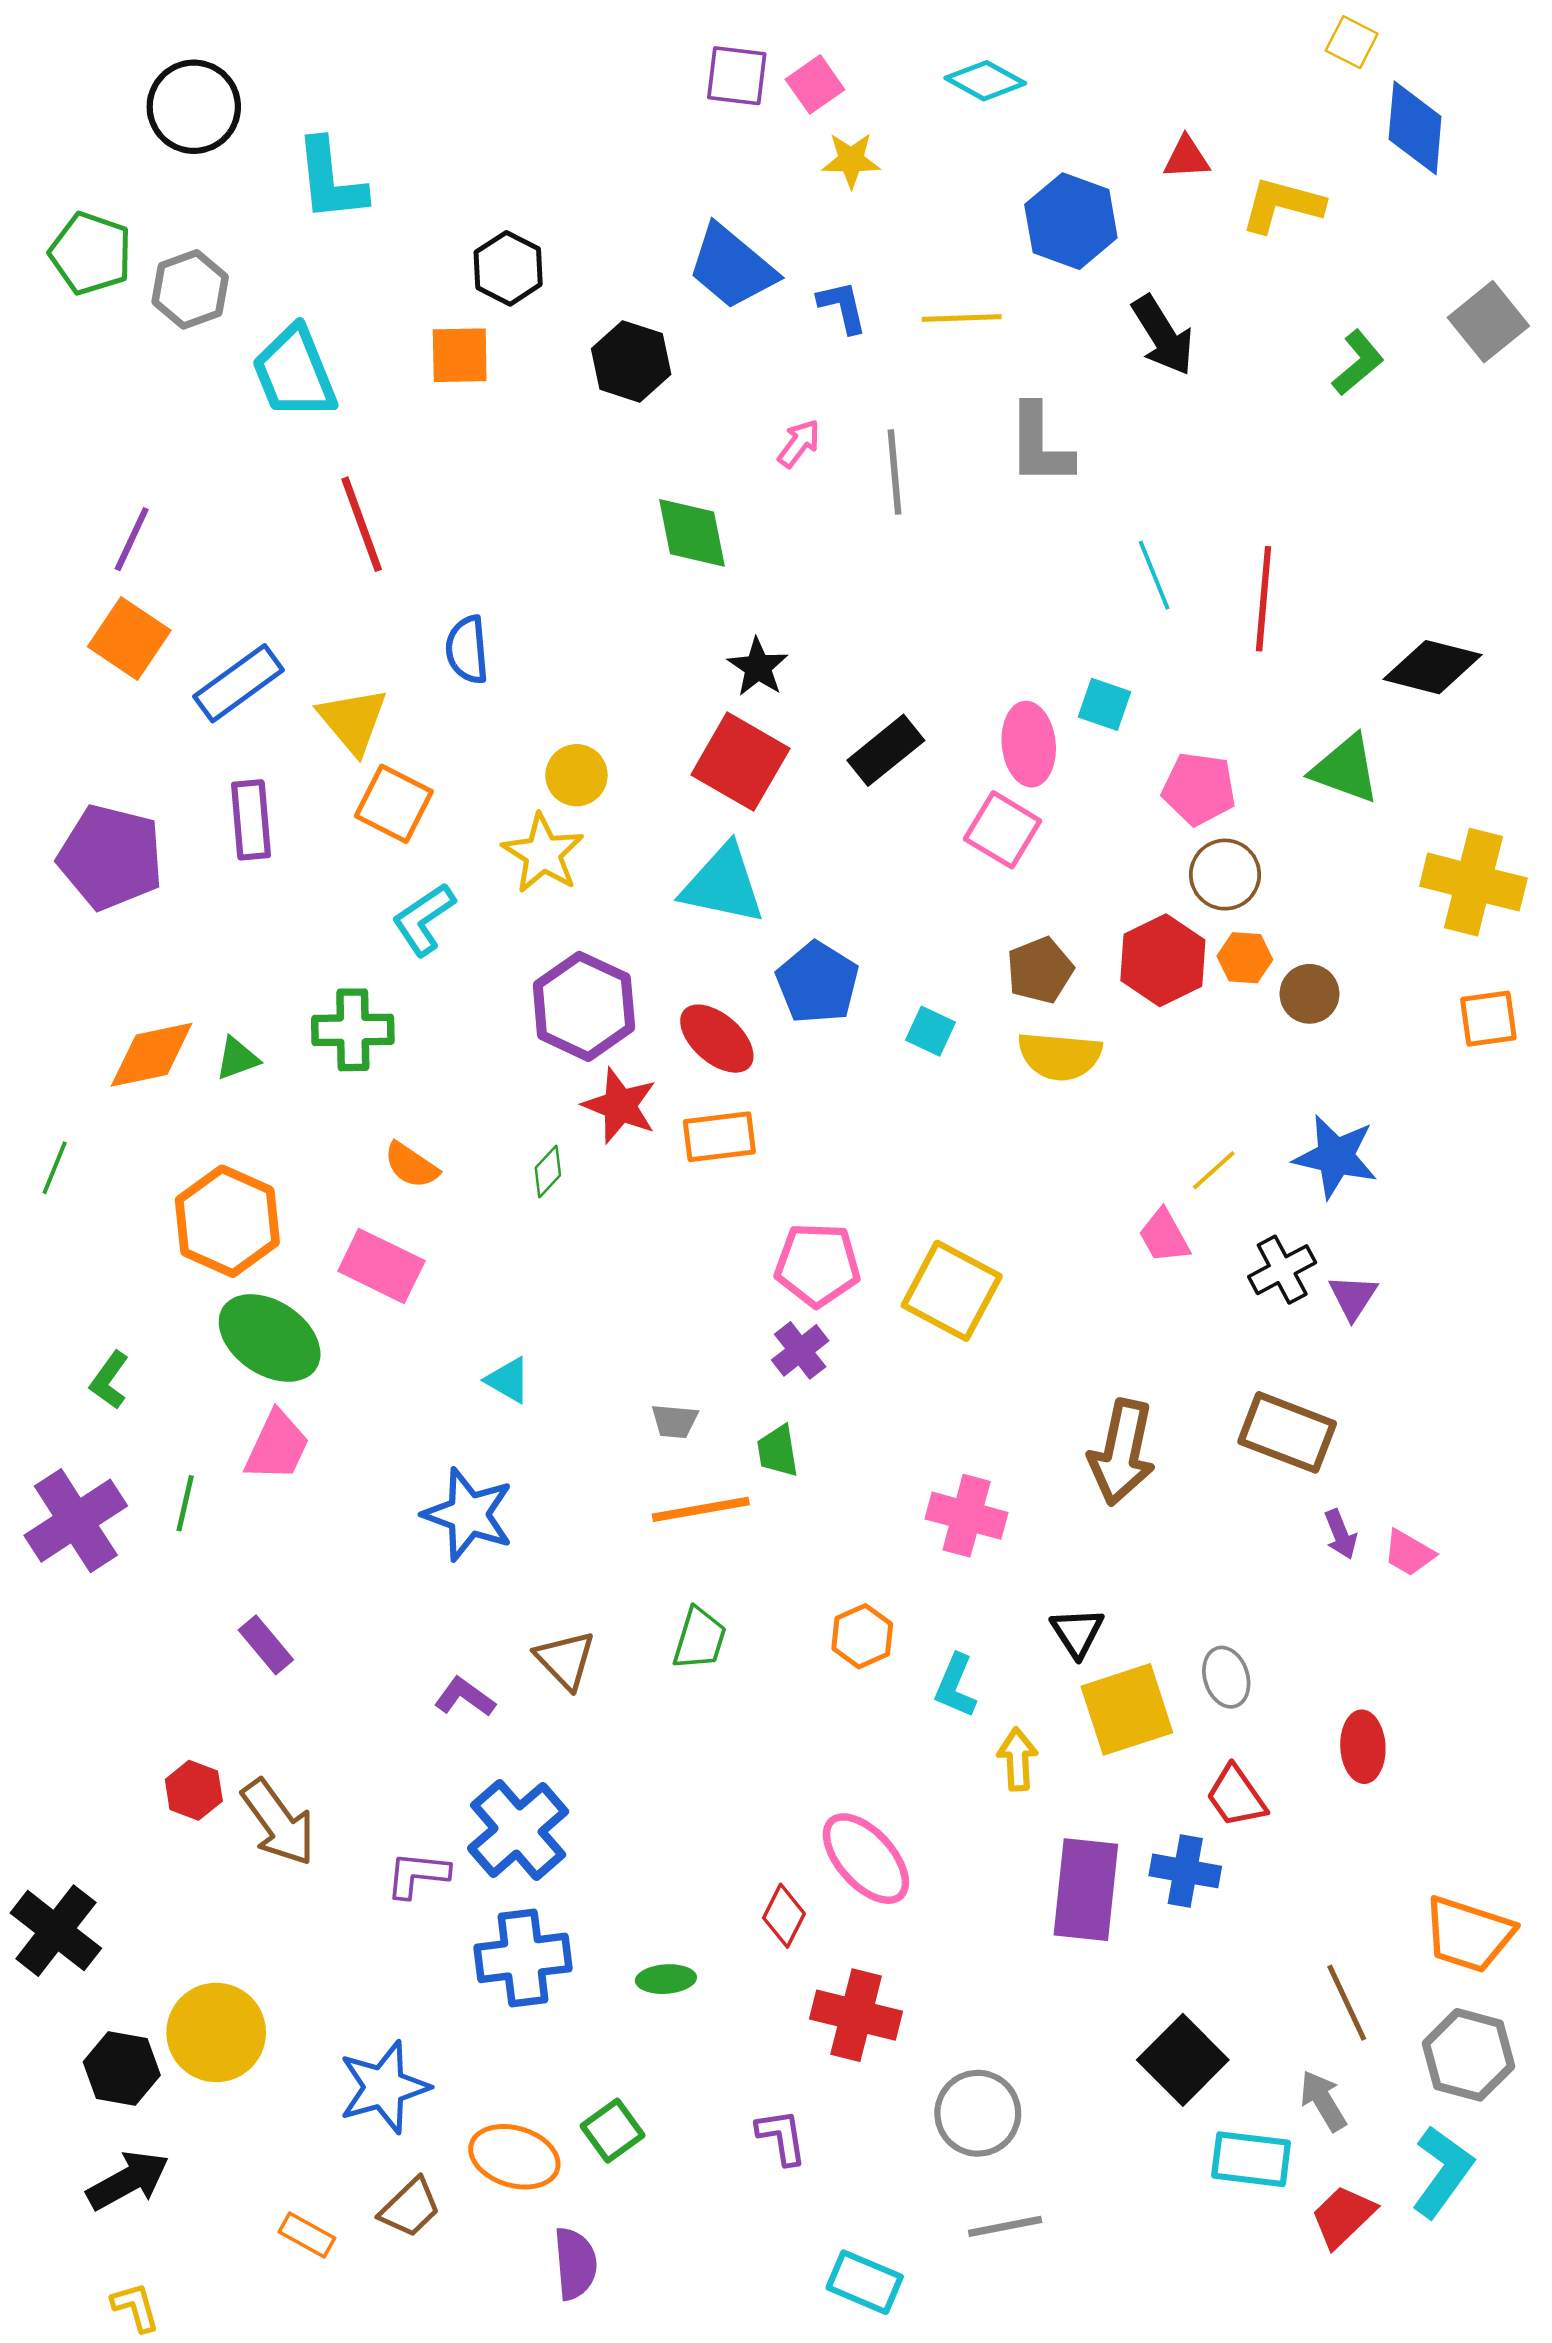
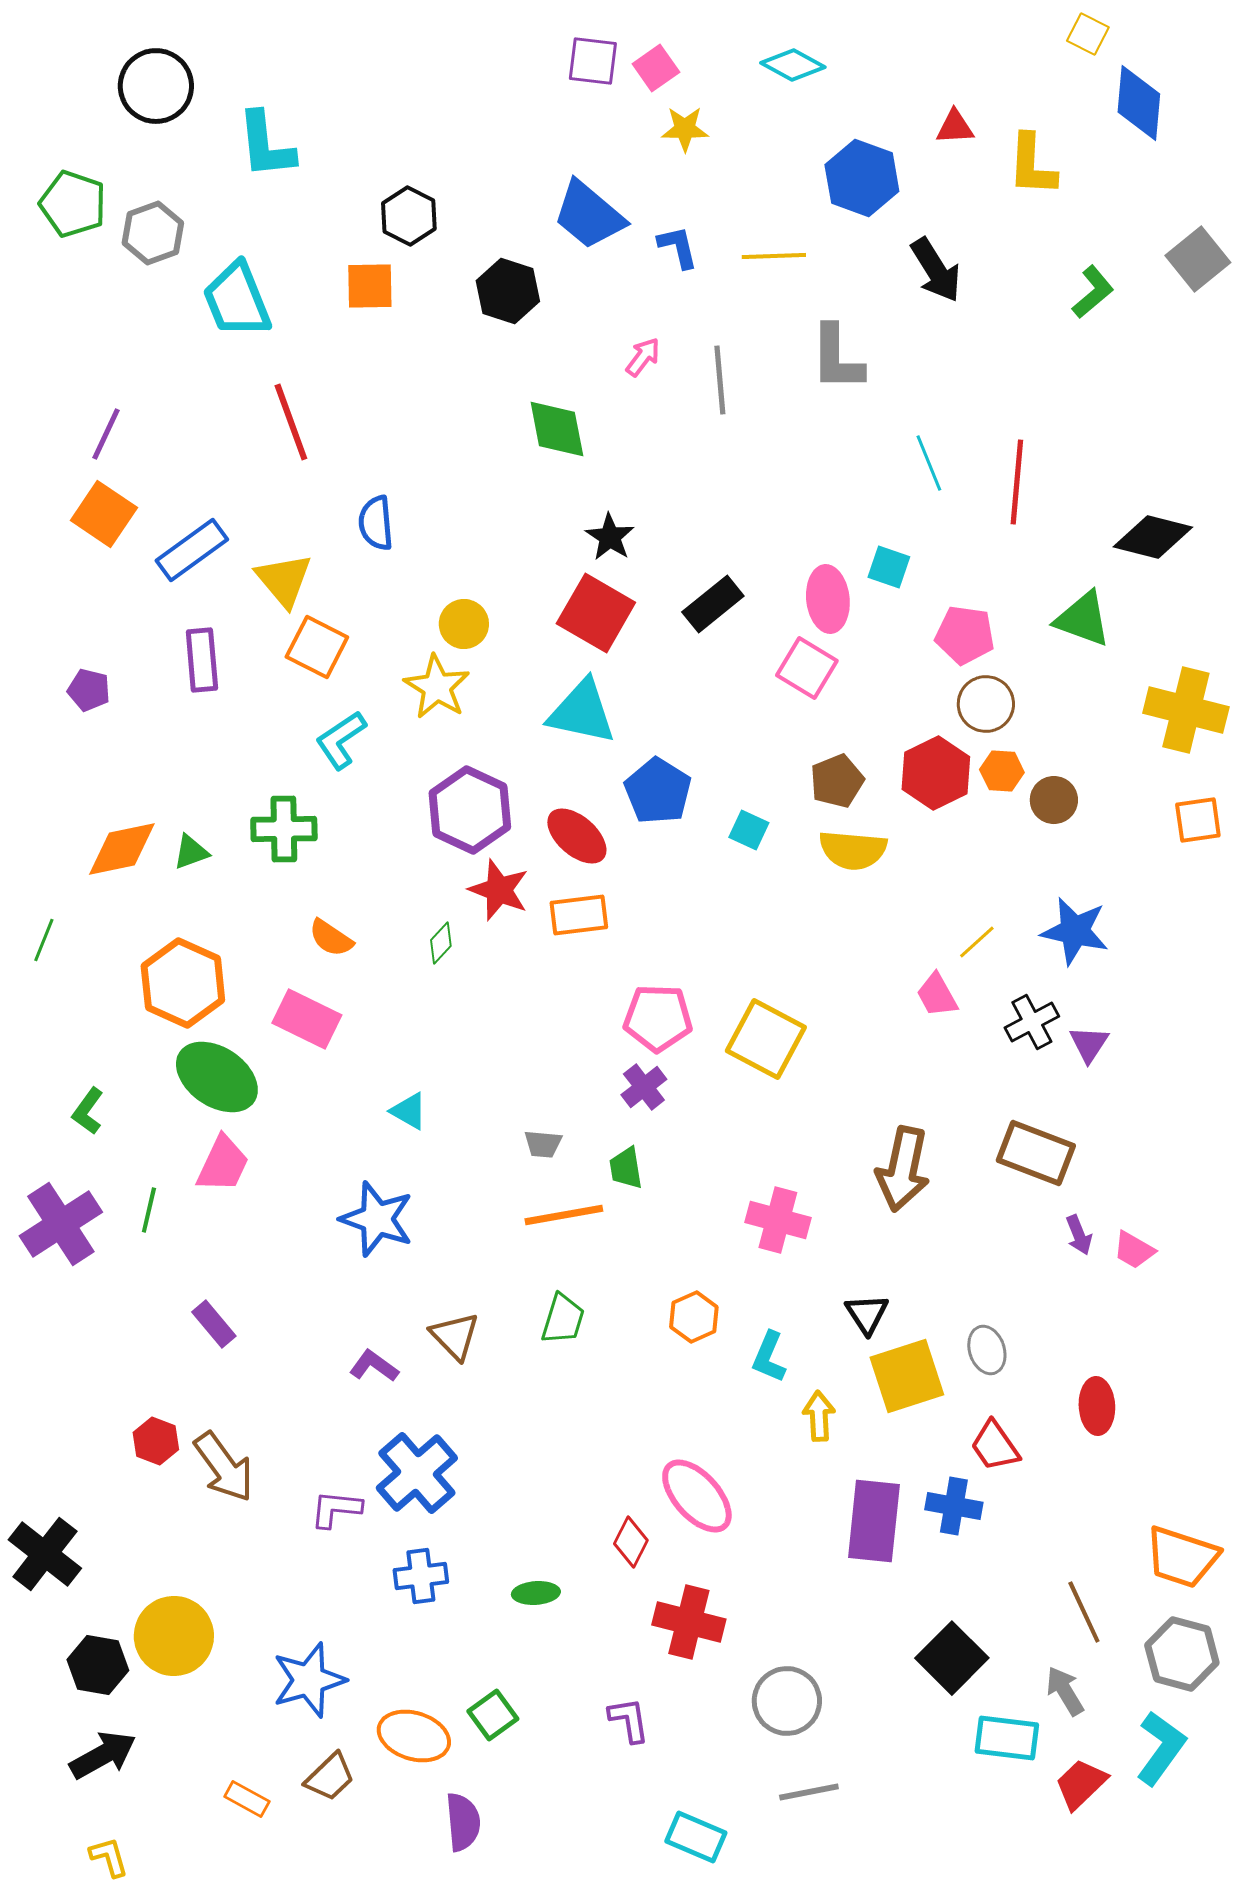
yellow L-shape: (1282, 205) -> (1032, 165), turned -102
purple pentagon: (111, 857) -> (89, 690), size x0.5
blue cross: (523, 1958) -> (421, 1576), size x0.7

